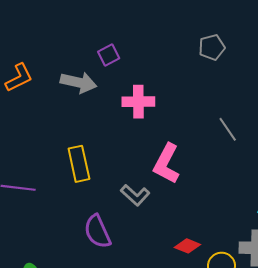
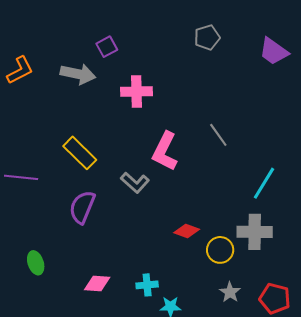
gray line: (228, 129) -> (218, 135), moved
yellow rectangle: (79, 164) -> (80, 153), turned -32
purple semicircle: (97, 232) -> (82, 207), moved, turned 48

